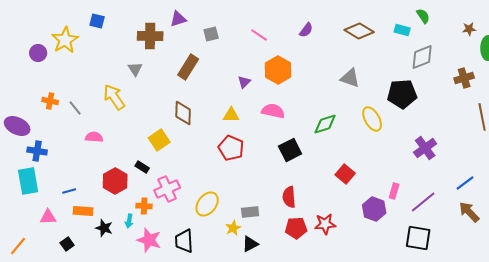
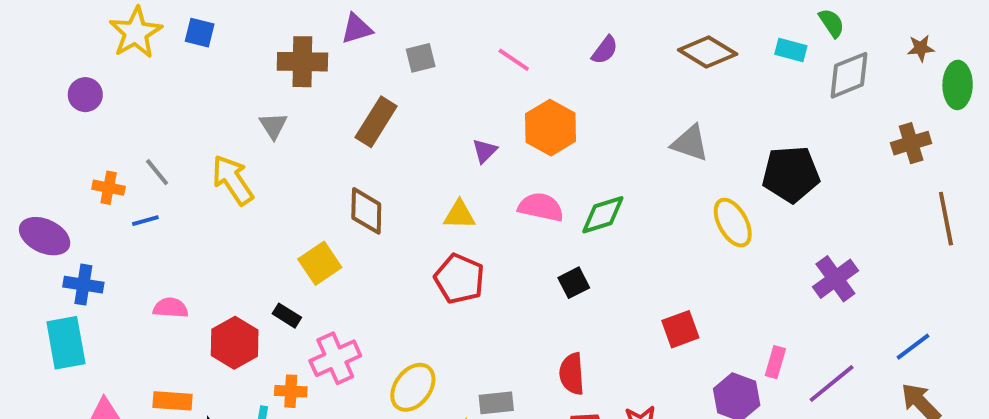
yellow star: (65, 40) -> (136, 33), moved
gray diamond: (422, 57) -> (849, 75), moved
gray line: (75, 108) -> (157, 172), moved
green diamond: (325, 124) -> (603, 215), moved
pink semicircle: (94, 137) -> (171, 308), moved
black square: (290, 150) -> (574, 283), size x0.7
red square: (345, 174) -> (680, 329), turned 30
blue line: (69, 191) -> (145, 221), moved

